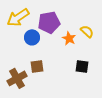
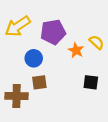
blue circle: (32, 37) -> (34, 58), moved
brown cross: (17, 78) -> (17, 96), turned 30

